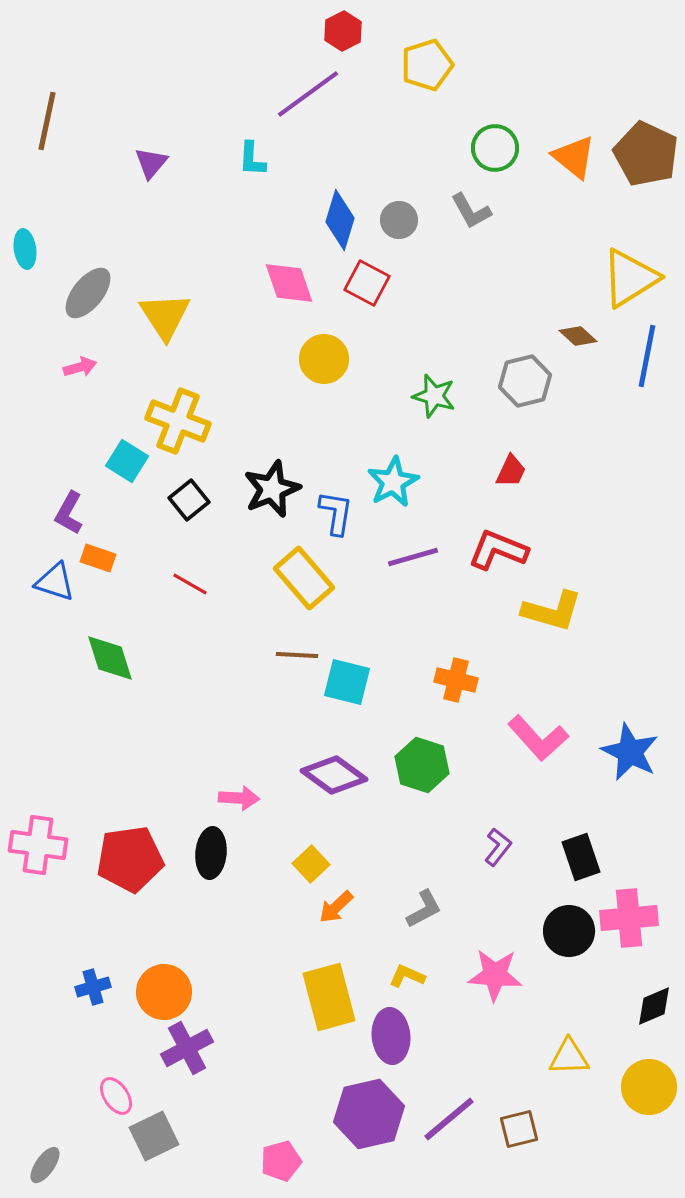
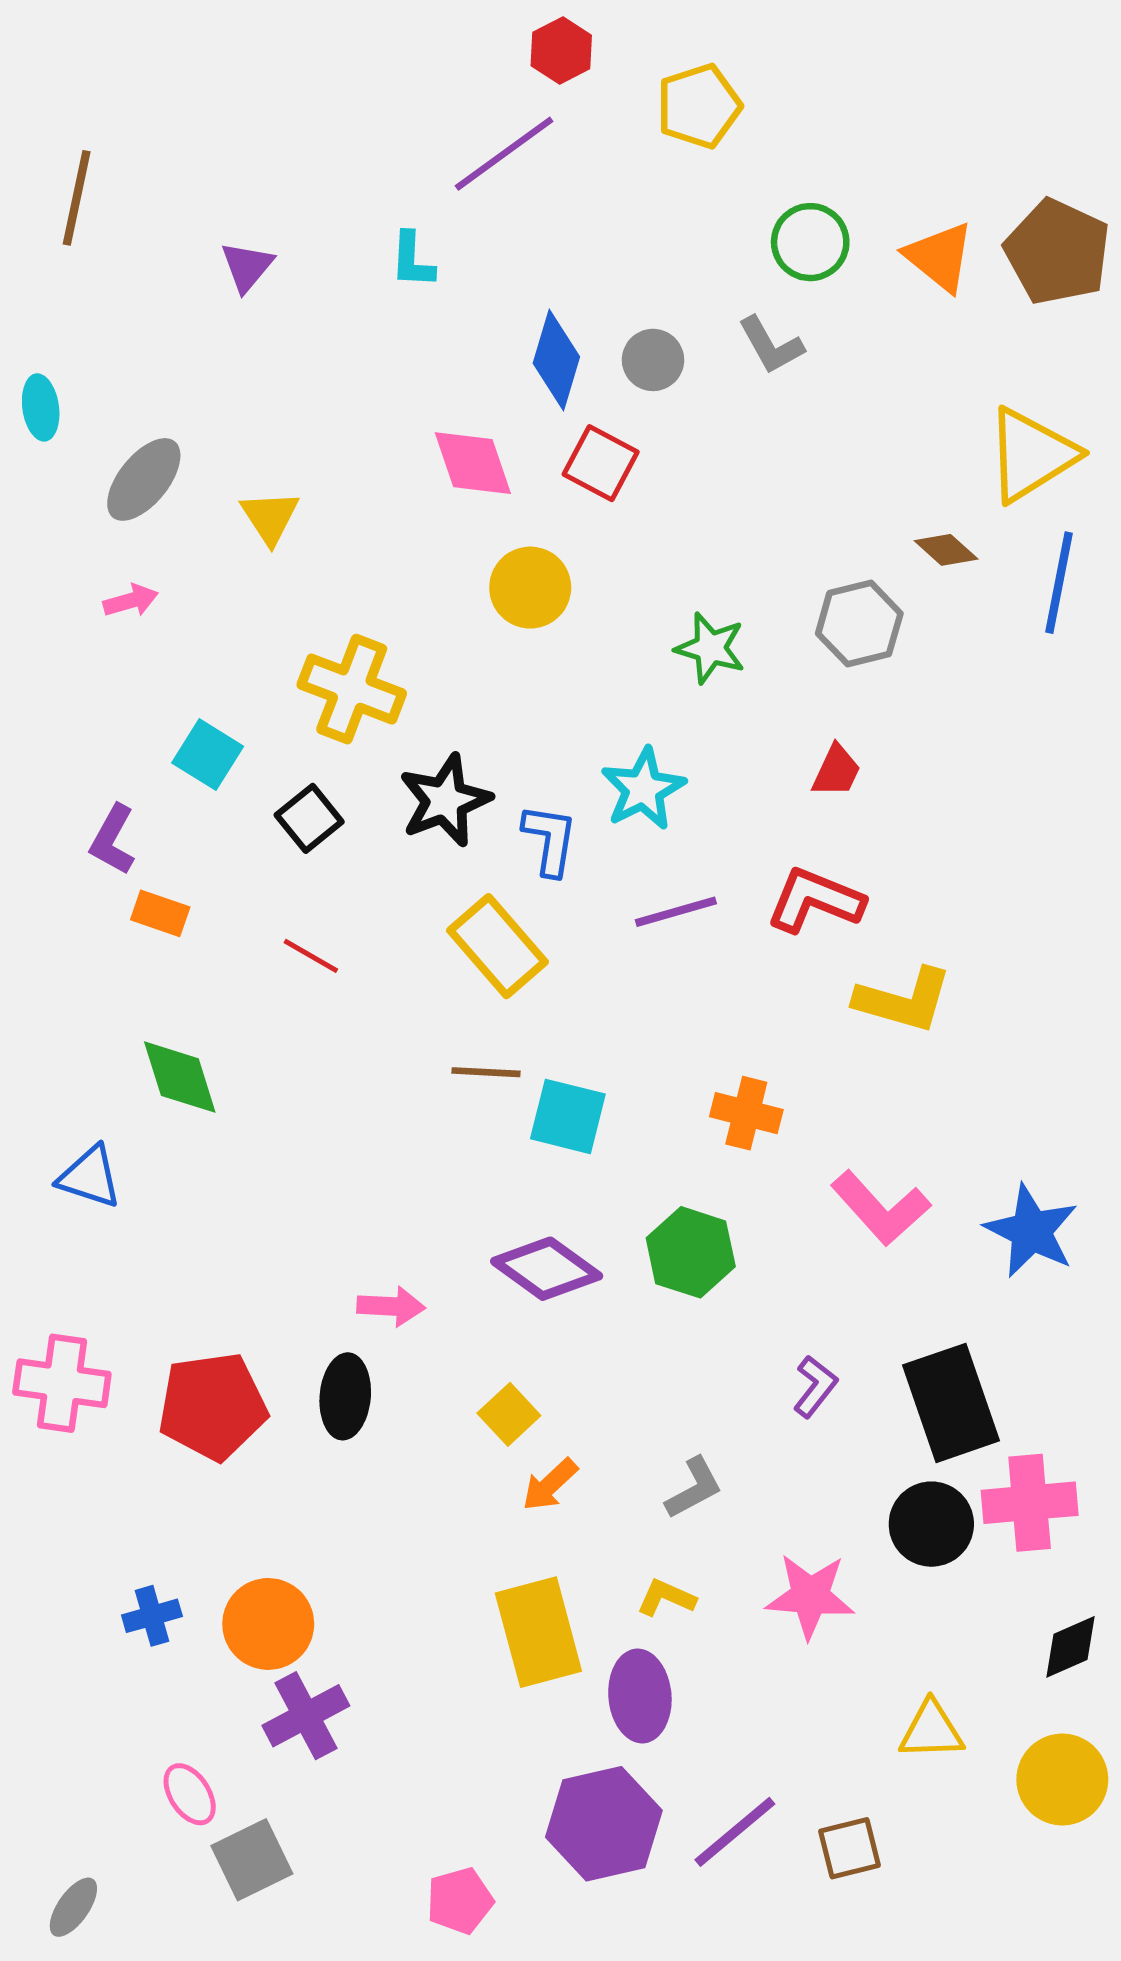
yellow triangle: (165, 316) -> (270, 517), size x0.7
yellow cross: (178, 421) -> (352, 689), moved
blue triangle: (55, 582) -> (90, 1177), moved
black rectangle: (581, 857) -> (951, 1403), size x1.5

